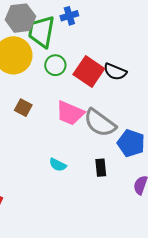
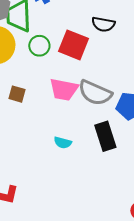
black semicircle: (115, 72) -> (103, 24), moved
black rectangle: (101, 168) -> (105, 136), size x1.6

